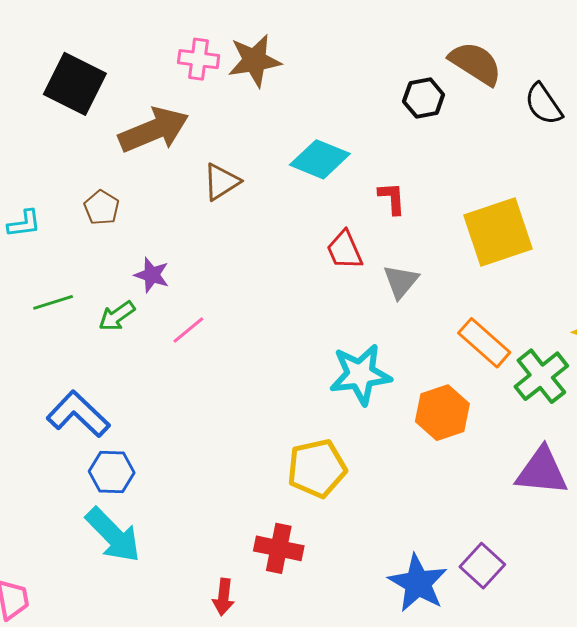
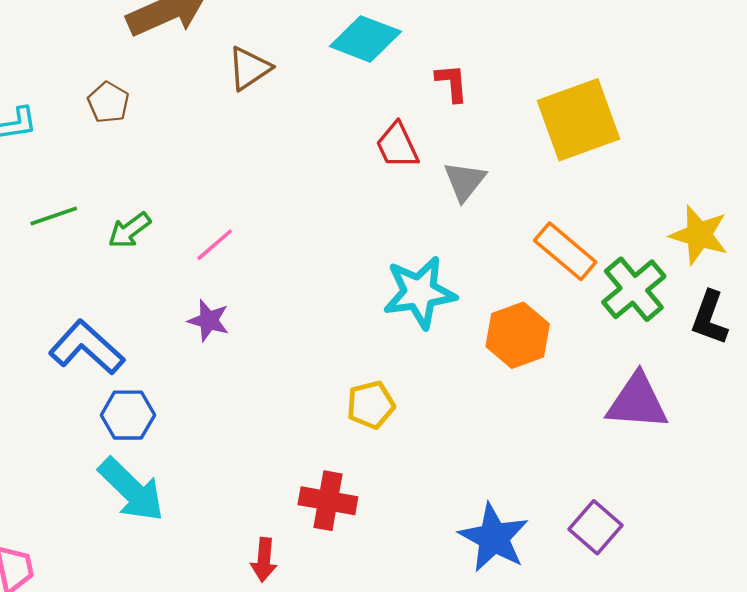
purple star: (152, 275) -> (209, 320), moved
yellow pentagon: (317, 468) -> (371, 405), size x0.7
purple square: (482, 566) -> (596, 527), moved

